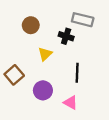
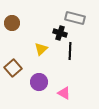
brown circle: (31, 25) -> (12, 23), moved
black line: (77, 73) -> (70, 51), moved

